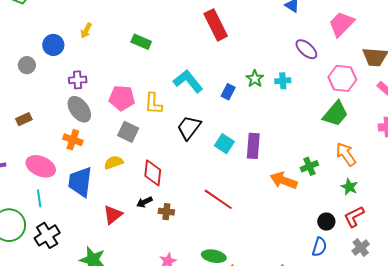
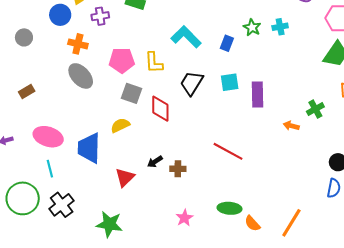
blue circle: (53, 45) -> (60, 15), moved
purple cross: (78, 80) -> (100, 16), moved
orange cross: (73, 140) -> (78, 44), moved
cyan square: (224, 144) -> (230, 82), moved, turned -36
red diamond: (153, 173) -> (160, 109), moved
orange arrow: (284, 180) -> (291, 126), size x0.6

